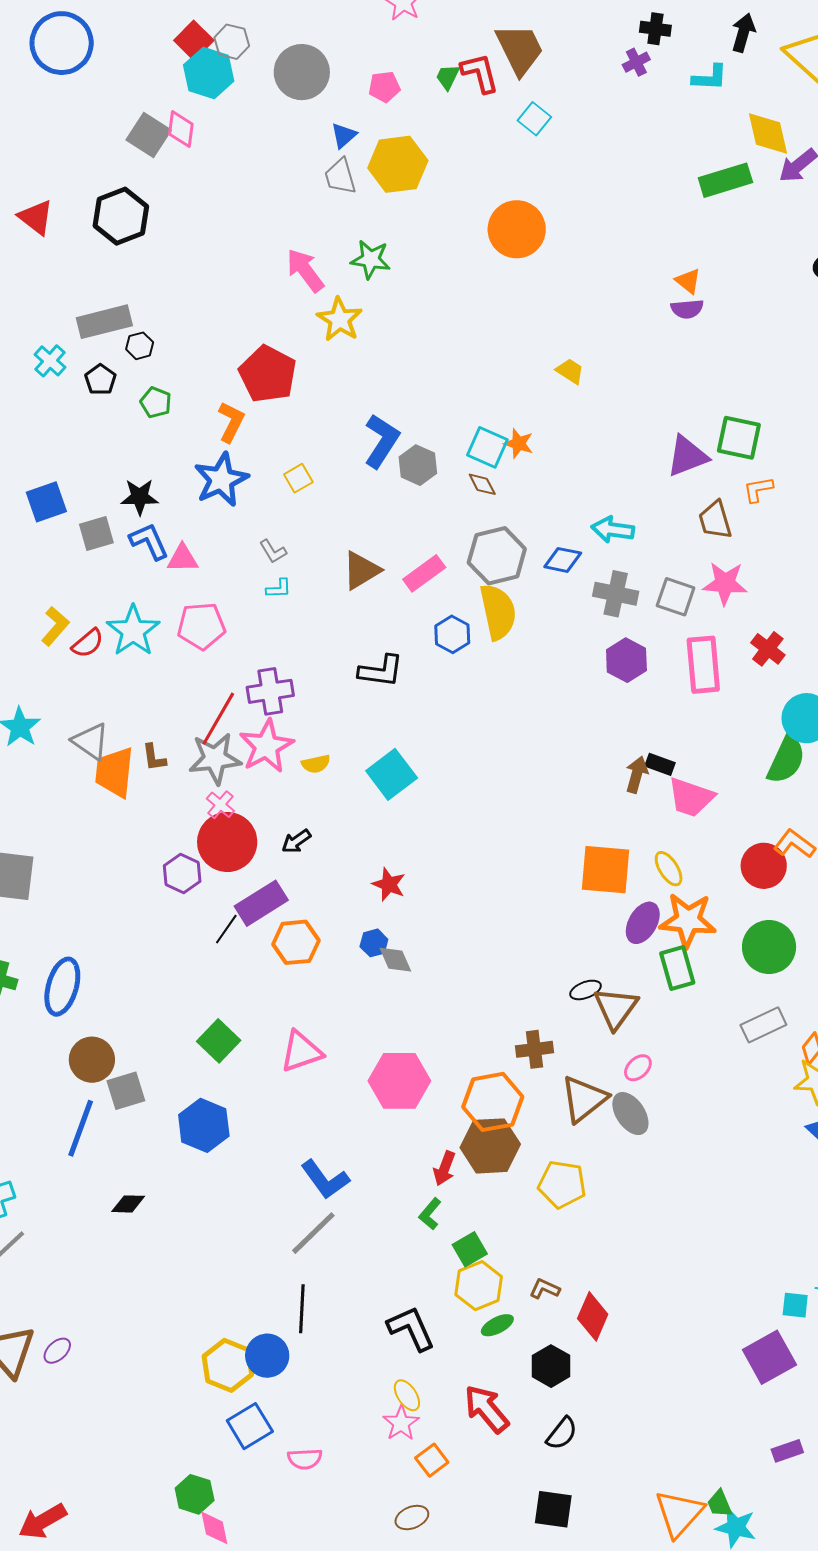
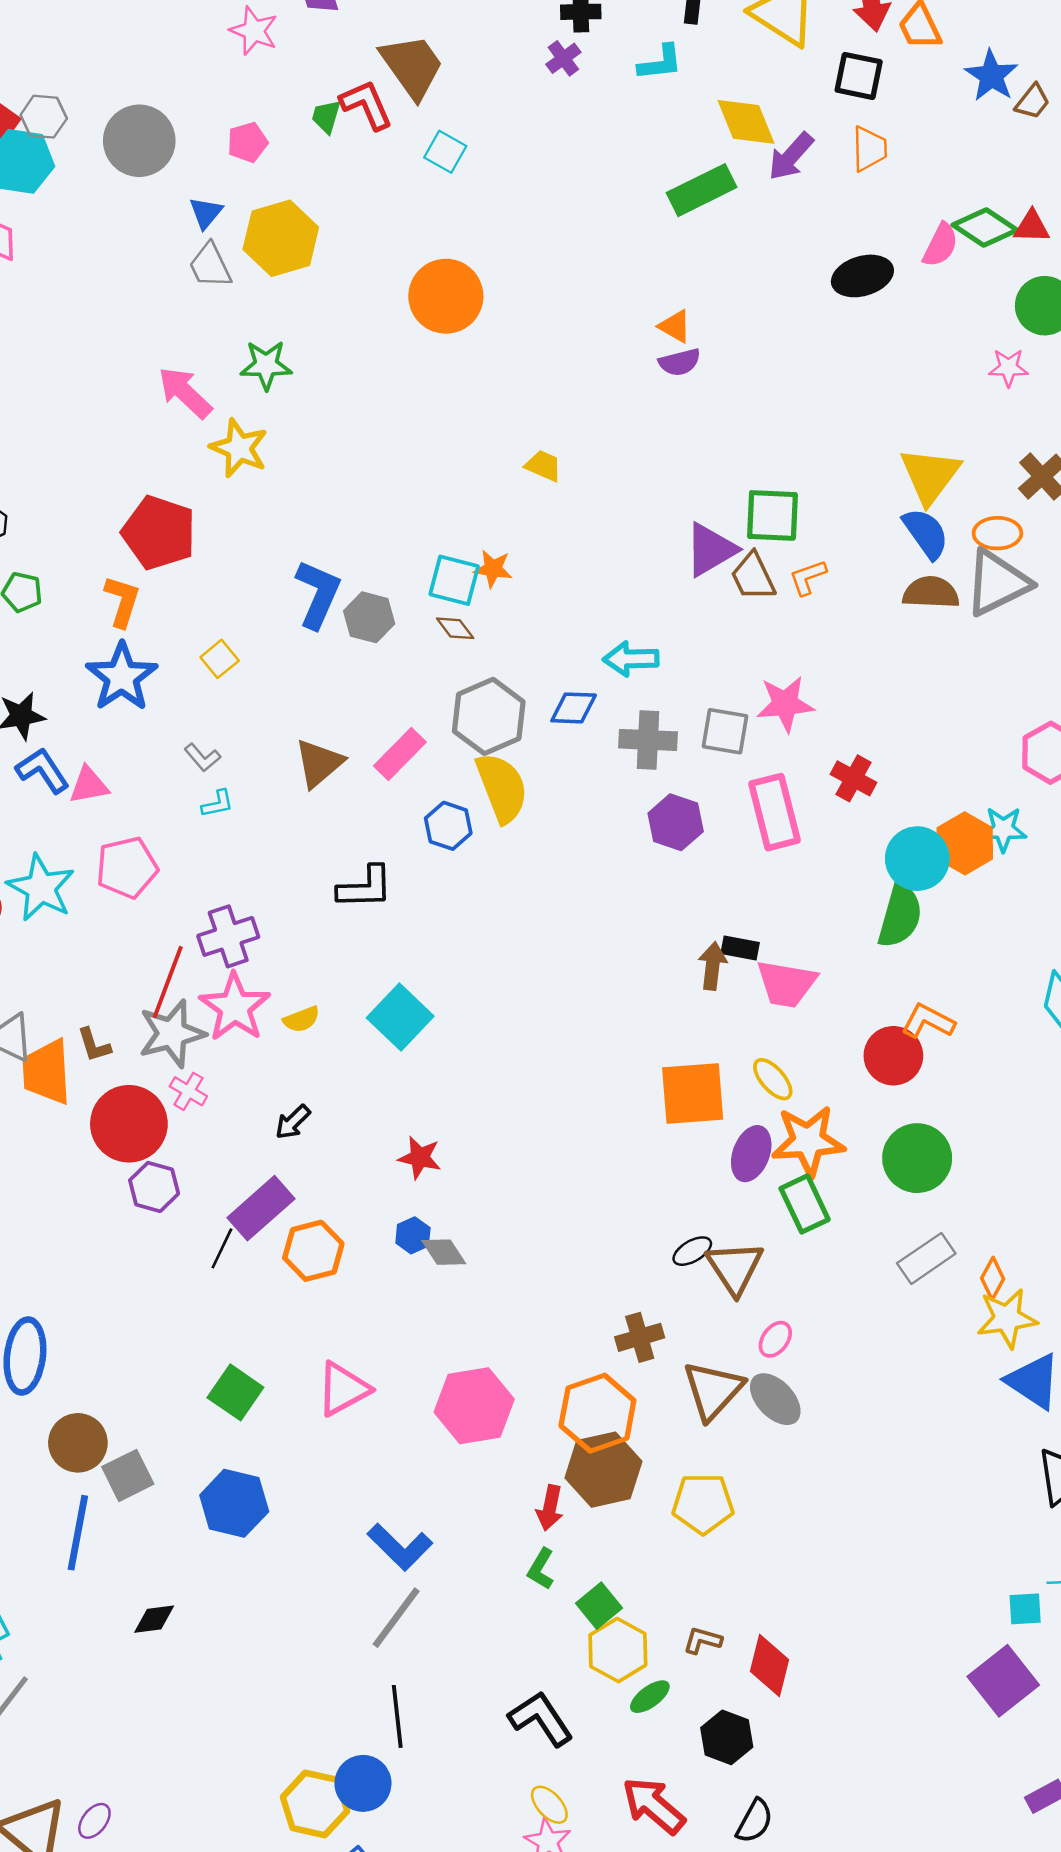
brown trapezoid: (715, 520) -> (753, 577), moved
red circle: (227, 842) -> (129, 1124), moved

